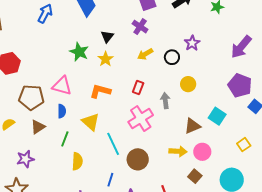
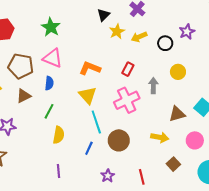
green star: (79, 52) -> (51, 27), moved
yellow star: (106, 59) -> (117, 31), moved
yellow triangle: (91, 122) -> (88, 95), moved
pink circle: (202, 152) -> (195, 140), moved
blue line: (110, 180) -> (89, 148), moved

